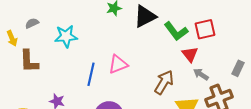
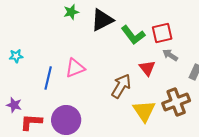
cyan star: (66, 36) -> (16, 56), moved, size x0.6
red triangle: (190, 54) -> (147, 68), moved
gray arrow: (201, 74) -> (170, 55), moved

